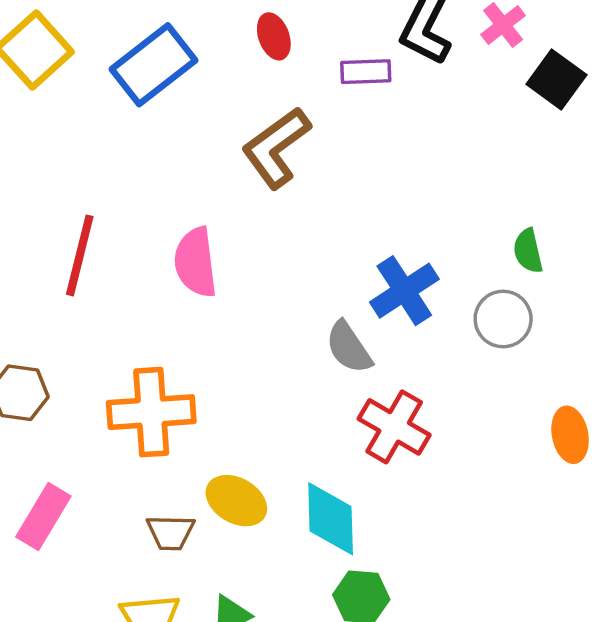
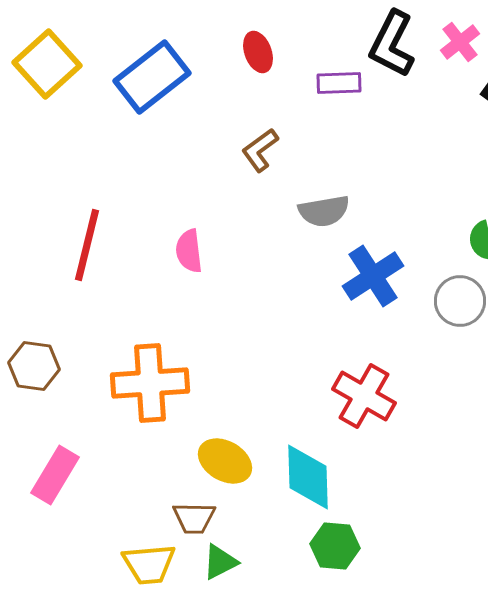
brown L-shape: (276, 148) -> (260, 150), size x0.6
pink semicircle: (195, 262) -> (189, 251), size x0.7
gray semicircle: (349, 347) -> (324, 211), moved, turned -66
brown trapezoid: (171, 532) -> (194, 518), moved

